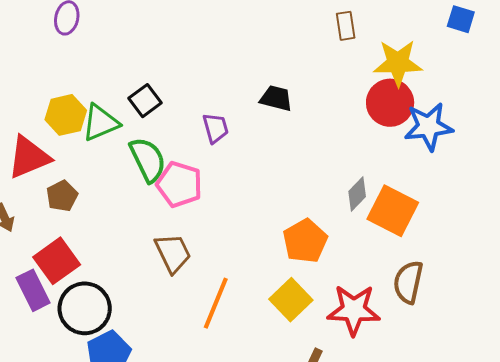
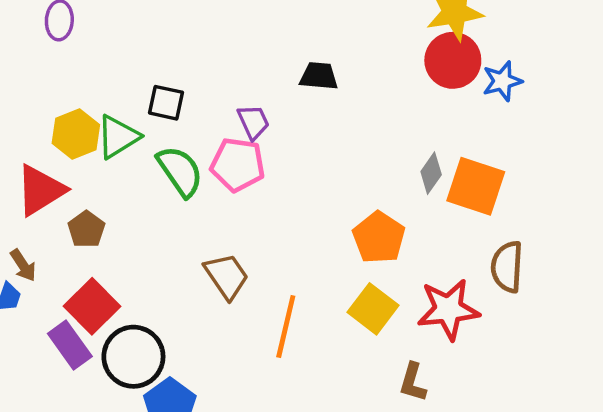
black square: (145, 101) -> (166, 103), turned -32
blue star: (429, 127) -> (502, 81), size x0.7
pink pentagon: (179, 184) -> (238, 165), moved

